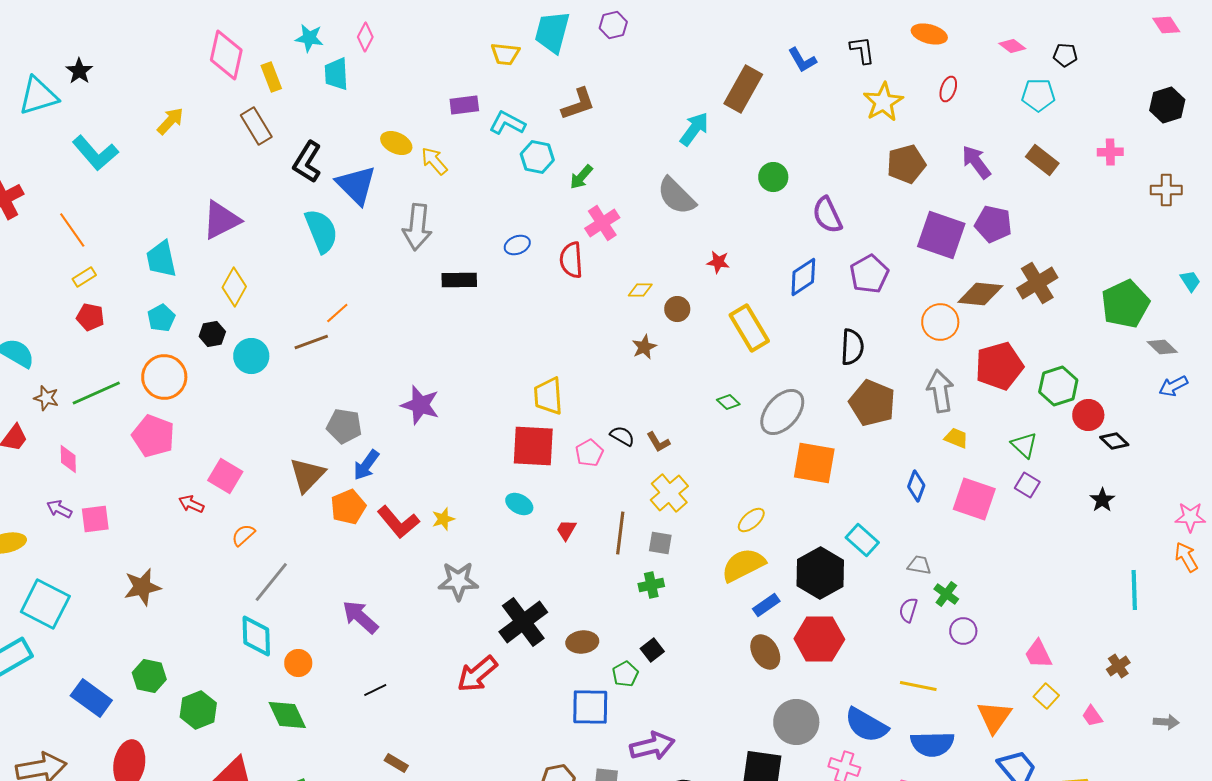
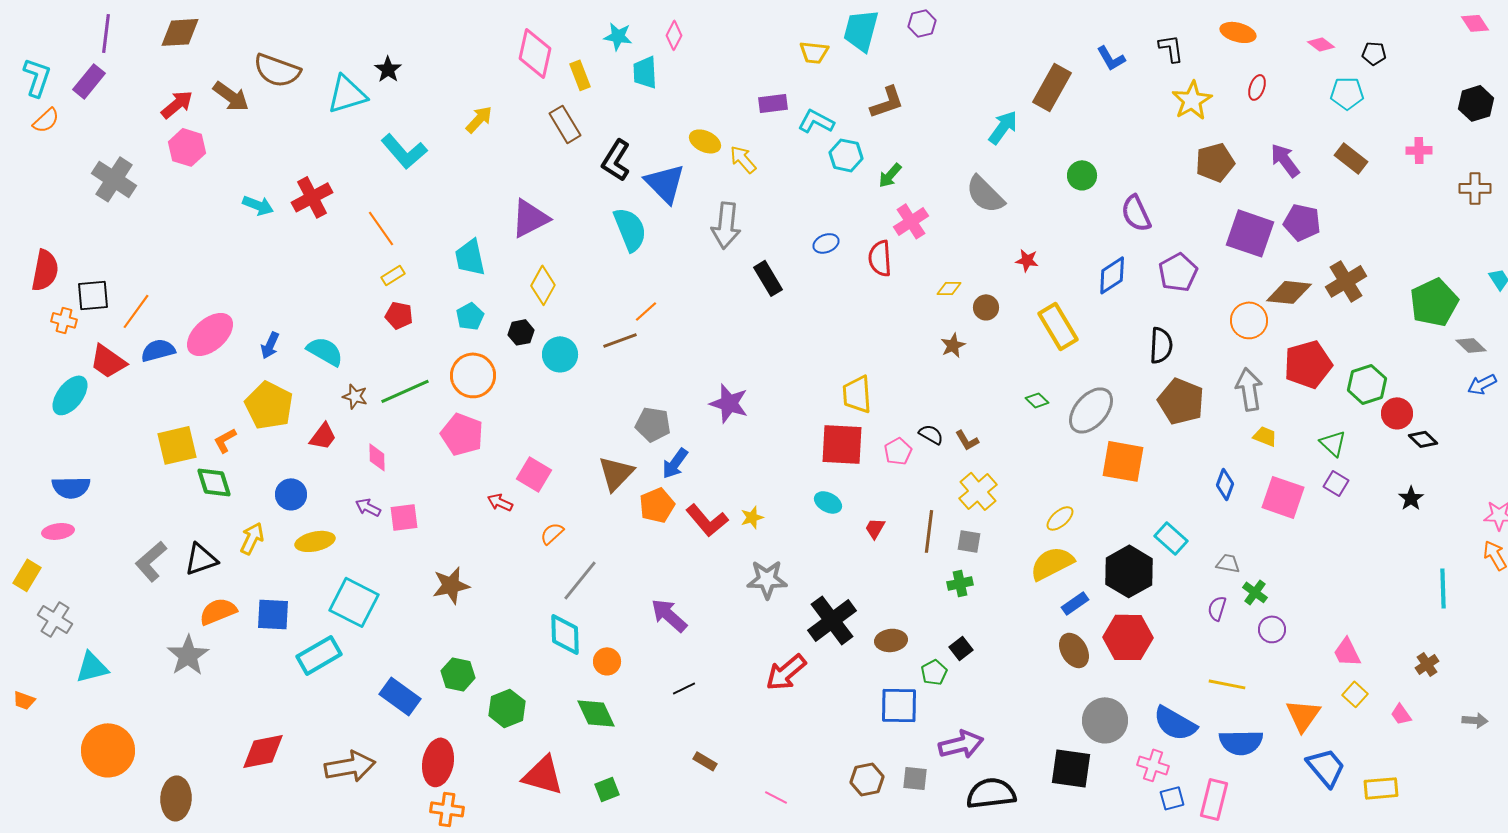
black rectangle: (459, 280) -> (768, 278), turned 60

